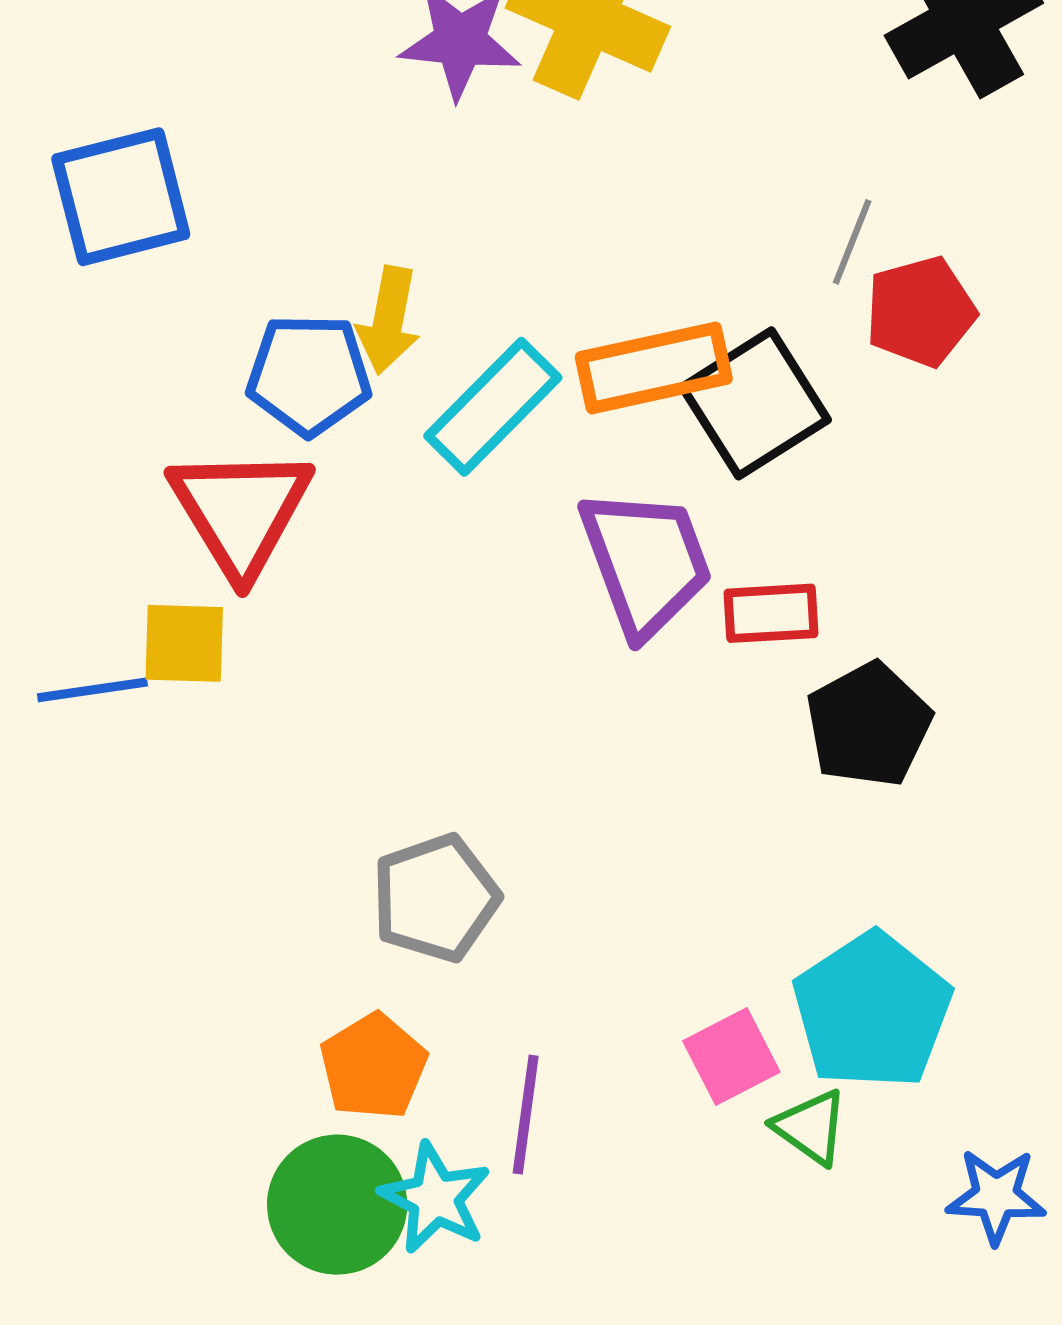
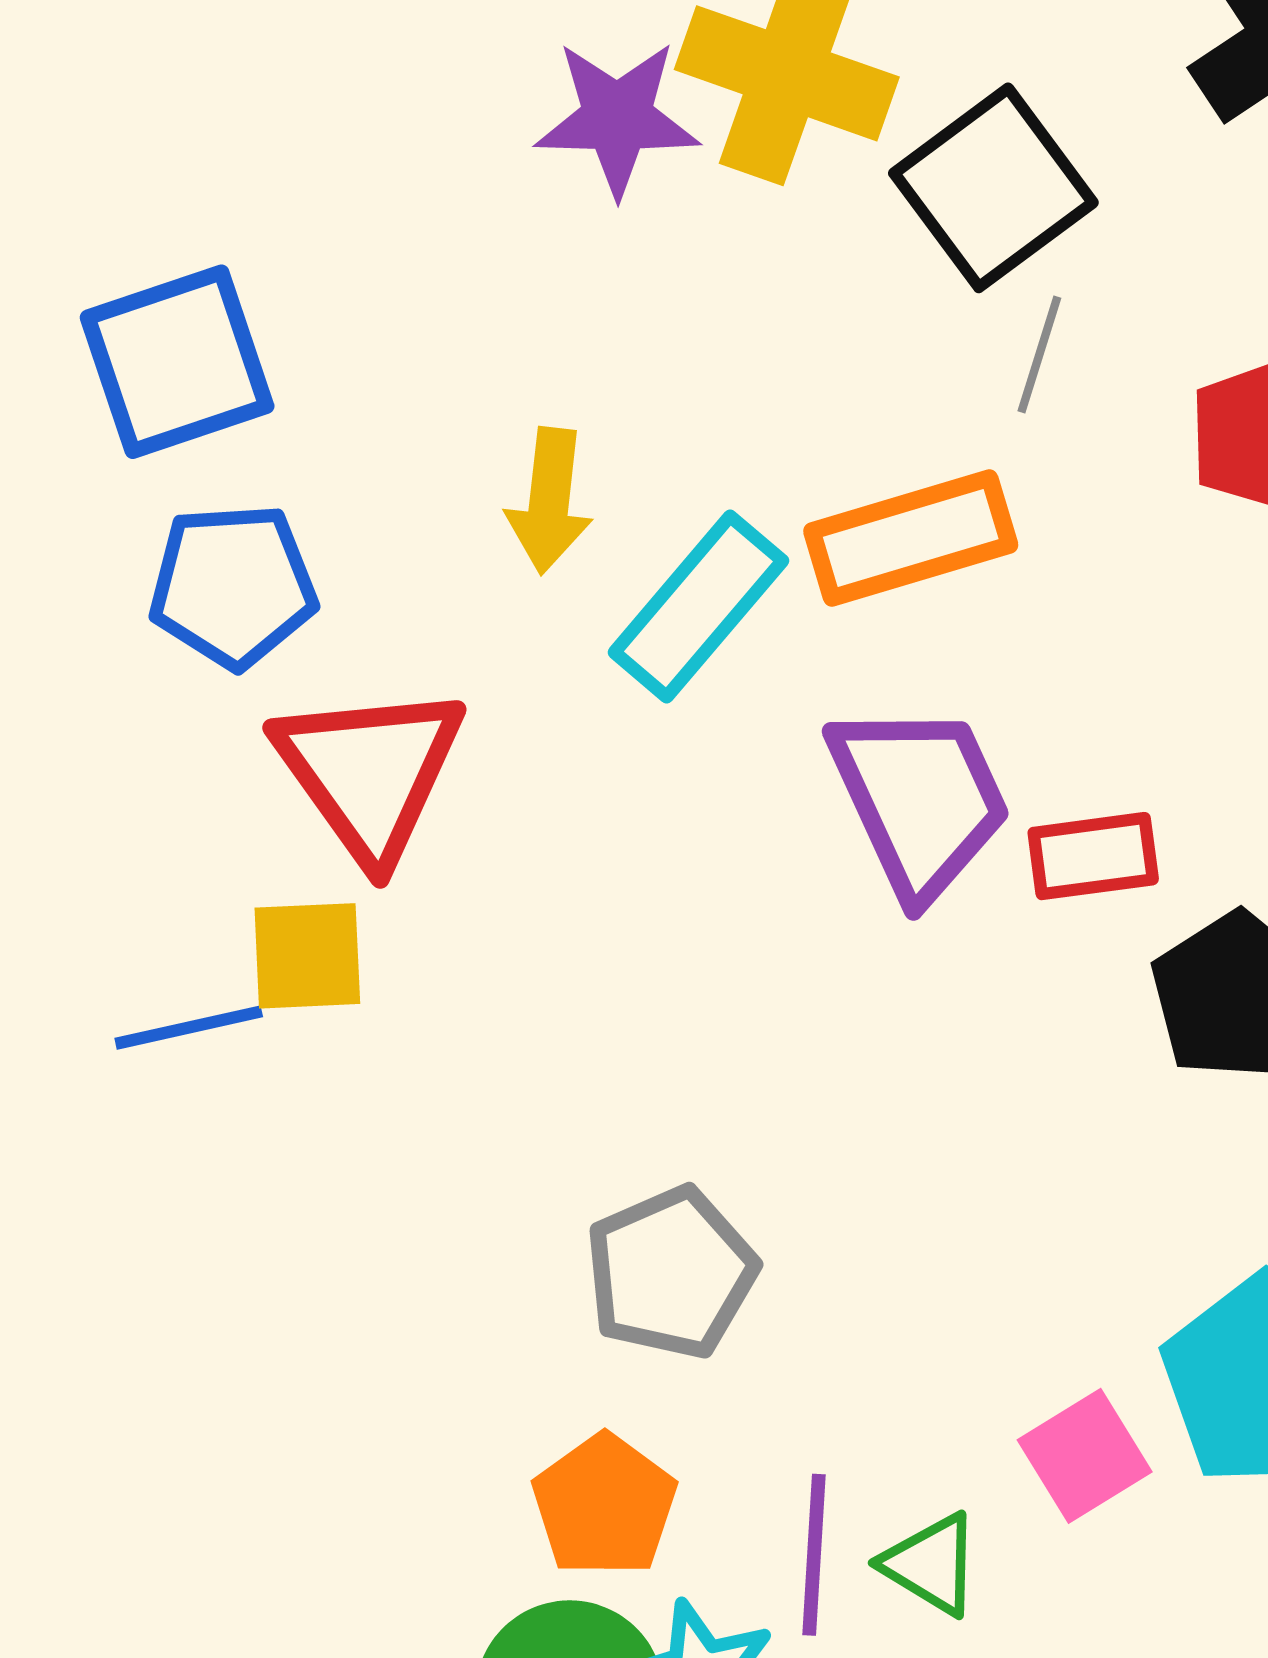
gray line: (852, 242) -> (1039, 355), moved
blue pentagon: (309, 375) -> (233, 586), moved
black square: (755, 403) -> (993, 188), moved
green triangle: (811, 1127) -> (931, 1564), moved

